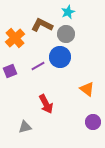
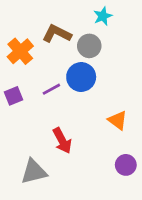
cyan star: (68, 12) -> (103, 16), moved
gray triangle: (25, 127) -> (34, 172), size x1.5

